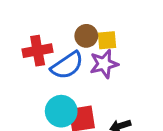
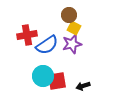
brown circle: (86, 36) -> (69, 15), moved
yellow square: (107, 40) -> (74, 28), turned 32

